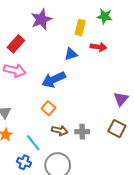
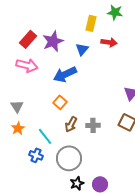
purple star: (41, 19) -> (53, 41), moved
blue triangle: (71, 54) -> (82, 49), turned -32
brown arrow: (60, 131) -> (71, 124), turned 105

